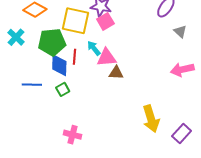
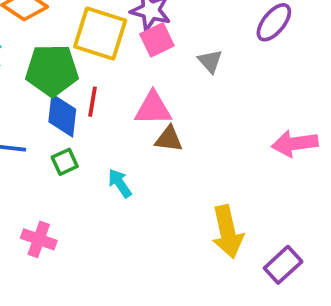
gray triangle: (180, 31) -> (210, 61), moved
cyan arrow: (94, 48) -> (120, 183), moved
pink cross: (73, 135) -> (39, 239), moved

